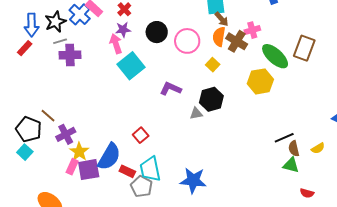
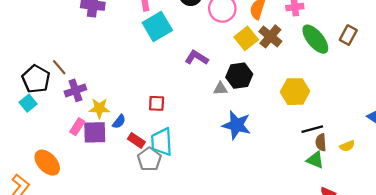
brown cross: (237, 41) -> (270, 36), moved
brown rectangle: (304, 48) -> (348, 35), size x0.7
yellow square: (213, 65) -> (246, 38), size x1.5
yellow hexagon: (260, 81) -> (295, 92), moved
red square: (141, 135) -> (157, 103), turned 35
yellow star: (79, 152) -> (99, 108), moved, turned 30
blue semicircle: (109, 157) -> (119, 122), size x0.5
blue star: (193, 180) -> (236, 125), moved

